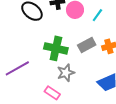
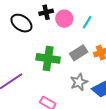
gray star: (66, 73) -> (79, 82), moved

